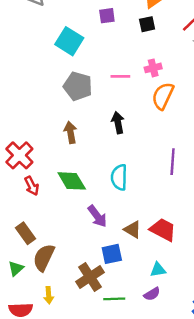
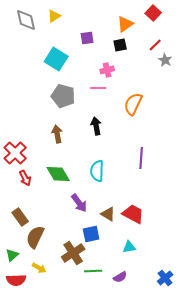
pink cross: (153, 68) -> (107, 70), moved
green triangle: (16, 268) -> (12, 255), moved
purple semicircle: (152, 294) -> (120, 277), moved
yellow arrow: (49, 295) -> (39, 268), turned -56

